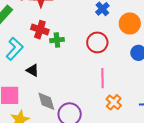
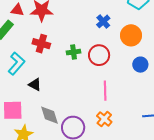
green cross: (57, 40) -> (74, 52), moved
orange cross: (114, 102) -> (104, 119), moved

